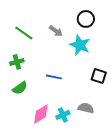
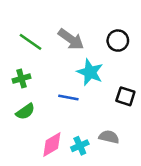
black circle: (86, 19) -> (118, 41), moved
gray arrow: (56, 31) -> (71, 39), size x1.5
cyan star: (80, 45) -> (90, 72), moved

